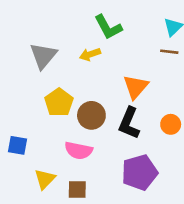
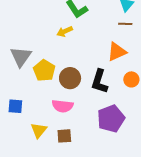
gray triangle: (43, 56) -> (21, 57), moved
orange triangle: (136, 87) -> (117, 52), moved, turned 30

